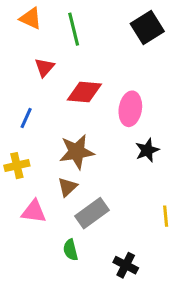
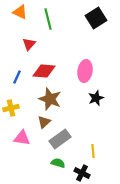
red diamond: (84, 92) -> (44, 71), moved
brown star: (77, 152) -> (50, 99), turned 30
yellow line: (166, 216) -> (93, 151), moved
green semicircle: (71, 250) -> (58, 163), moved, turned 120

